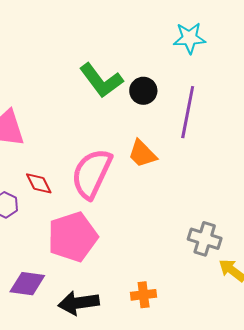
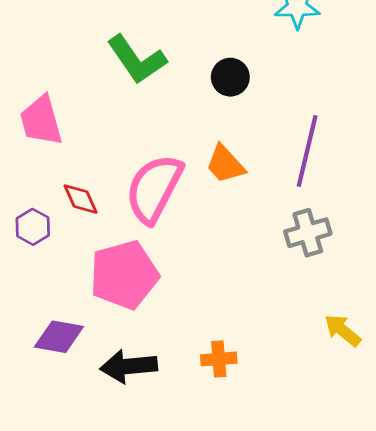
green L-shape: (101, 80) -> (137, 59), moved
purple line: (188, 112) -> (307, 151), moved
gray cross: (205, 239) -> (308, 233), moved, turned -36

